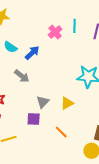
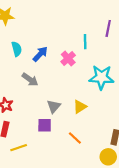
cyan line: (74, 26) -> (85, 42), moved
pink cross: (55, 32) -> (68, 58), moved
cyan semicircle: (10, 47) -> (17, 49), turned -136

